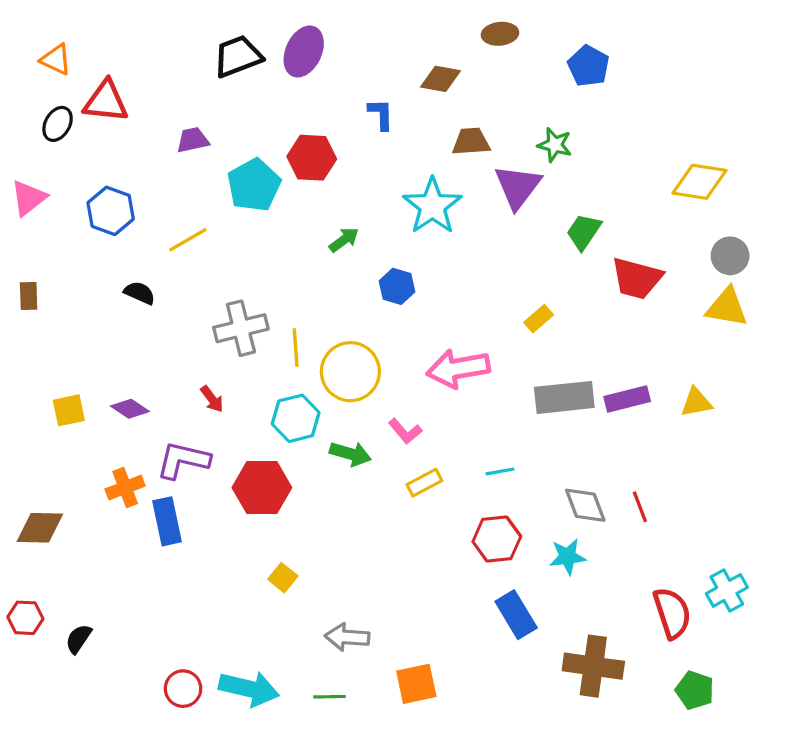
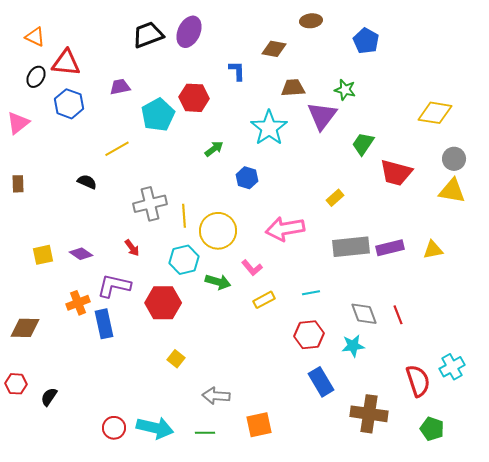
blue hexagon: (111, 211) -> (69, 104), moved

